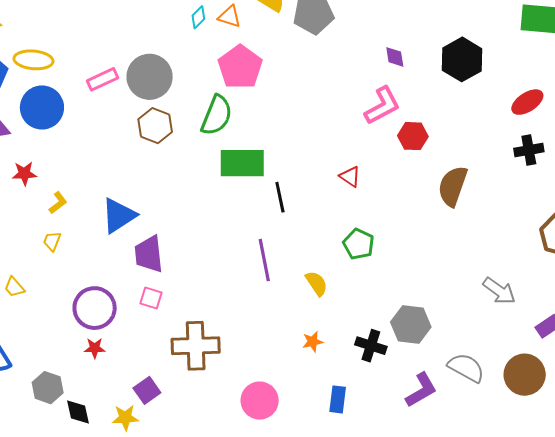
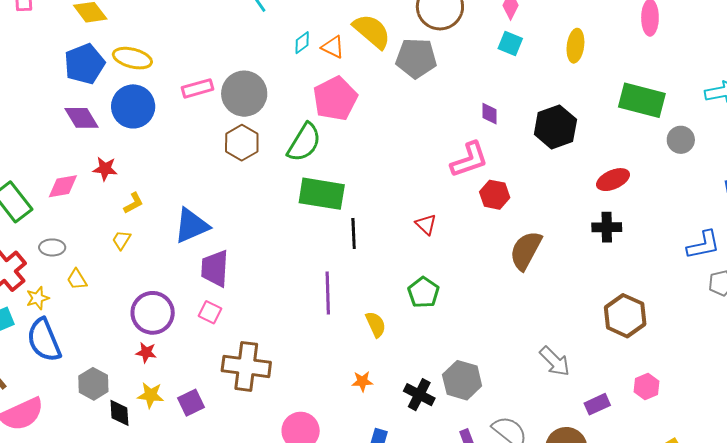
yellow star: (125, 418) -> (151, 395), moved

